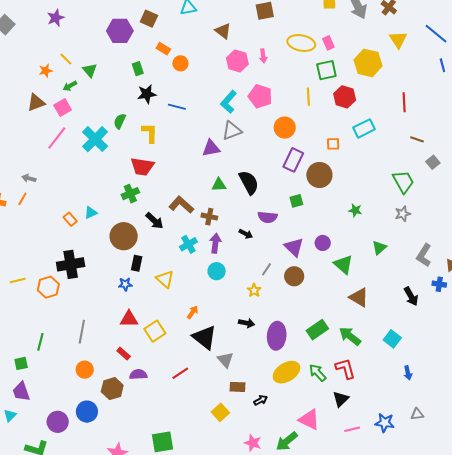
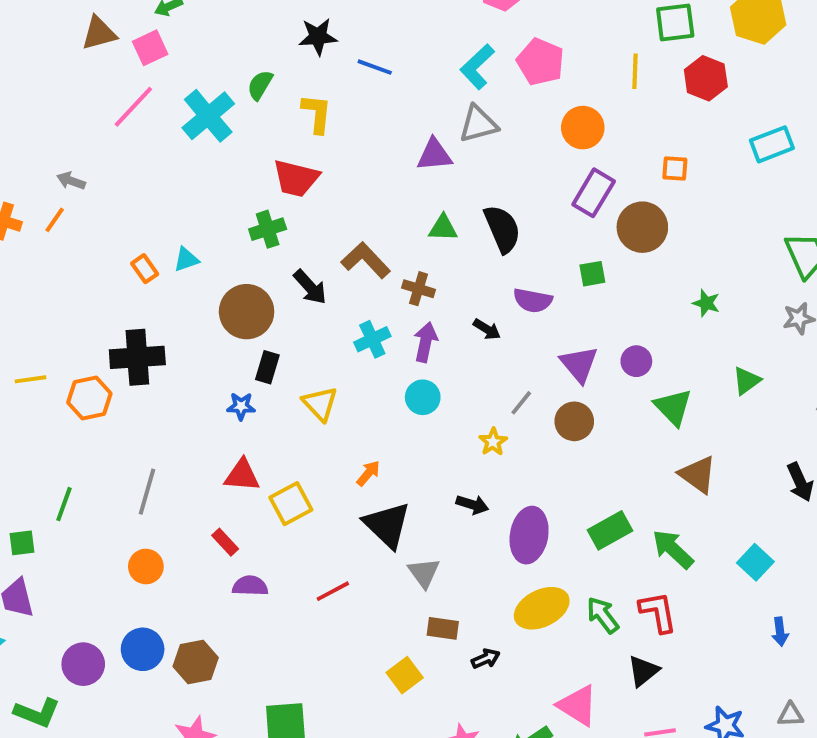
cyan rectangle: (364, 128) -> (772, 144), moved
brown hexagon: (112, 389) -> (196, 662), moved

